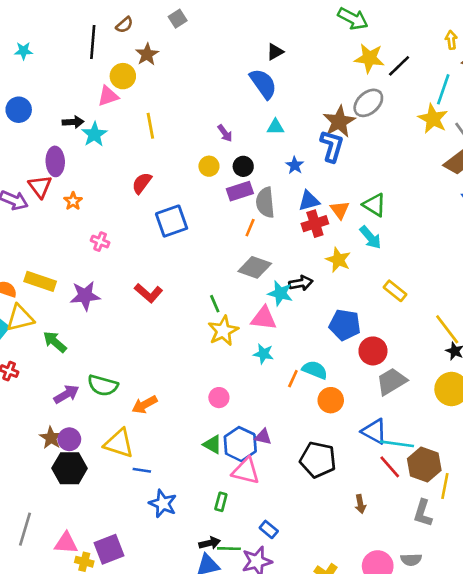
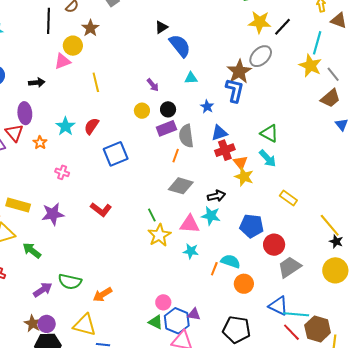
black triangle: (275, 52) -> (161, 27), moved
cyan star: (94, 134) -> (65, 126), moved
orange triangle: (340, 210) -> (240, 163), moved
cyan star: (280, 293) -> (211, 216), moved
pink circle: (219, 398) -> (163, 302), moved

